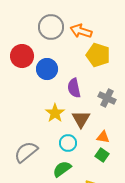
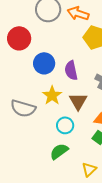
blue circle: (47, 69) -> (44, 63), moved
gray semicircle: (26, 152) -> (23, 108), moved, turned -125

